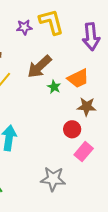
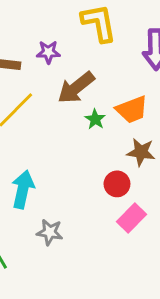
purple star: (24, 27) -> (48, 52), moved
gray star: (53, 179) -> (50, 232), moved, size x0.7

